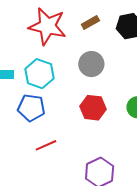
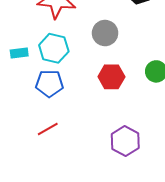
red line: (46, 145) -> (48, 129), moved

